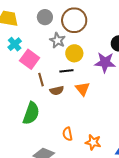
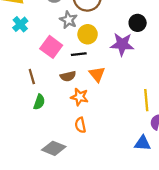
pink square: (30, 59) -> (51, 47), moved
brown line: (41, 80) -> (32, 77), moved
green semicircle: (31, 113) -> (39, 102), size x0.6
orange star: (93, 142) -> (80, 97), moved

